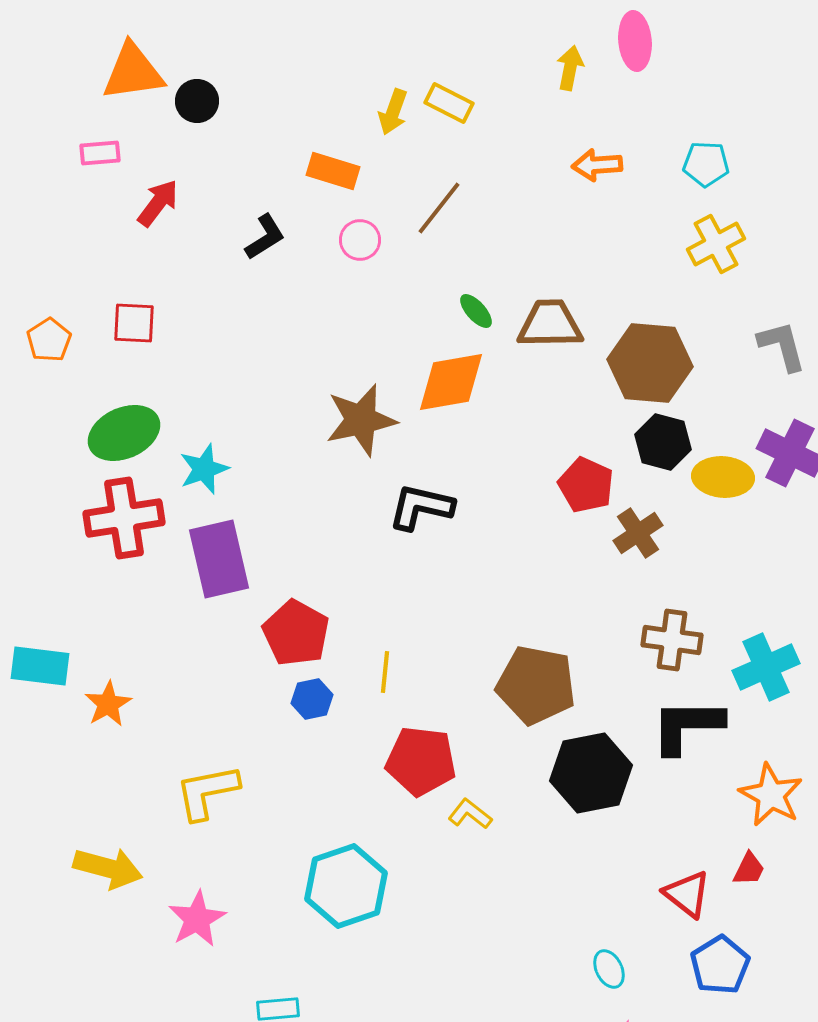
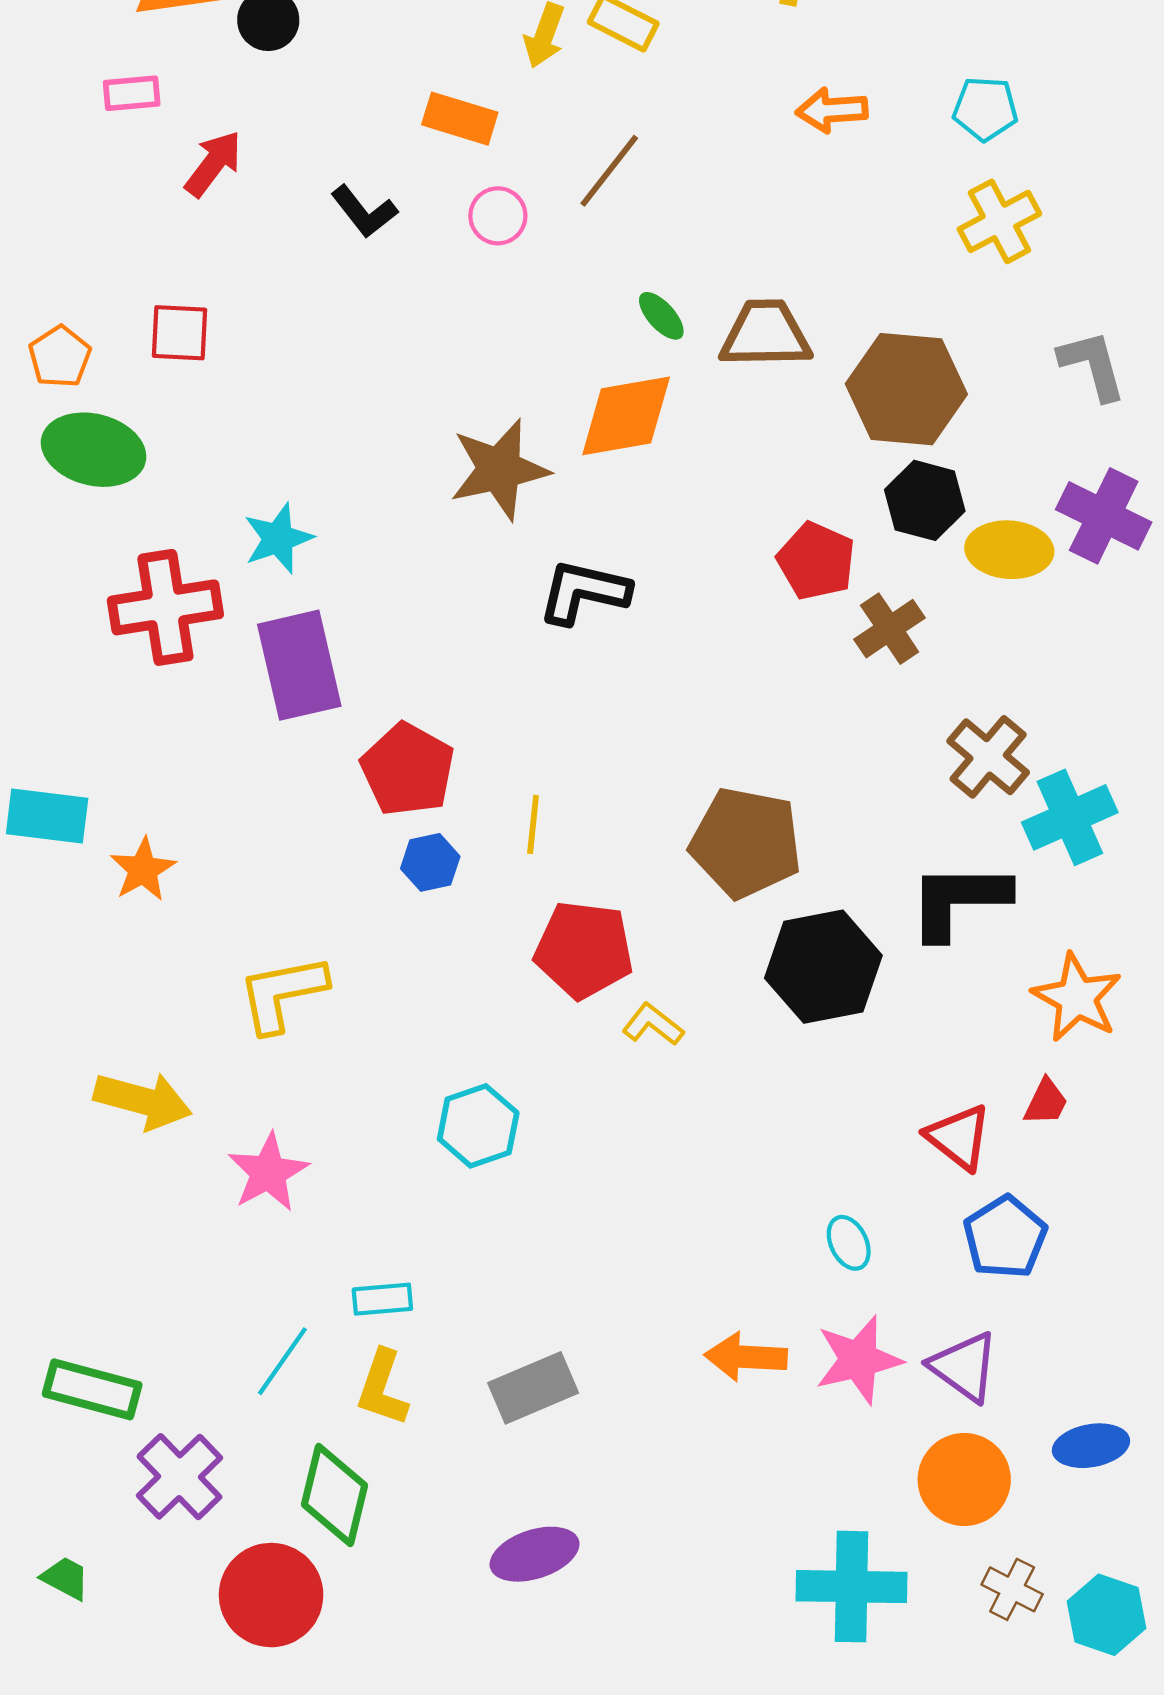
black L-shape: (265, 237) -> (364, 212), turned 84
green ellipse: (124, 433) -> (94, 450), moved, turned 38
brown cross: (672, 640) -> (988, 757), moved, turned 32
cyan hexagon: (346, 886) -> (478, 1126), size x0.7

